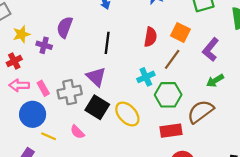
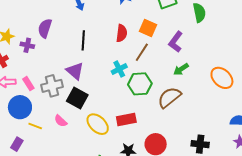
yellow ellipse: (127, 114) -> (98, 124), moved
red rectangle: (171, 131) -> (126, 120), moved

